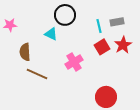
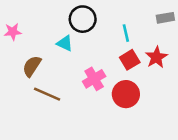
gray rectangle: (117, 22) -> (165, 18), moved
brown semicircle: (25, 52) -> (32, 66), turned 36
red circle: (106, 97) -> (126, 94), moved

